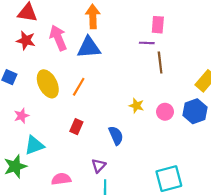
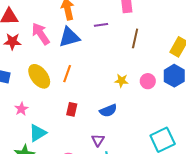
purple line: (147, 43) -> (101, 25), moved
brown line: (160, 63) -> (135, 38), turned 30
blue semicircle: (116, 136) -> (108, 111), turned 102

